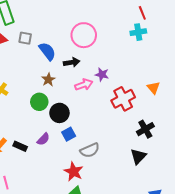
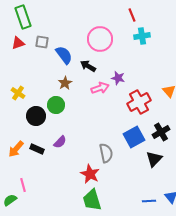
red line: (142, 13) -> (132, 15), moved
cyan cross: (138, 32) -> (142, 36), moved
black arrow: (72, 62) -> (88, 66), turned -140
black circle: (59, 113) -> (36, 116), moved
blue square: (69, 134) -> (134, 137), moved, size x1.5
gray semicircle: (90, 150) -> (106, 153), turned -78

